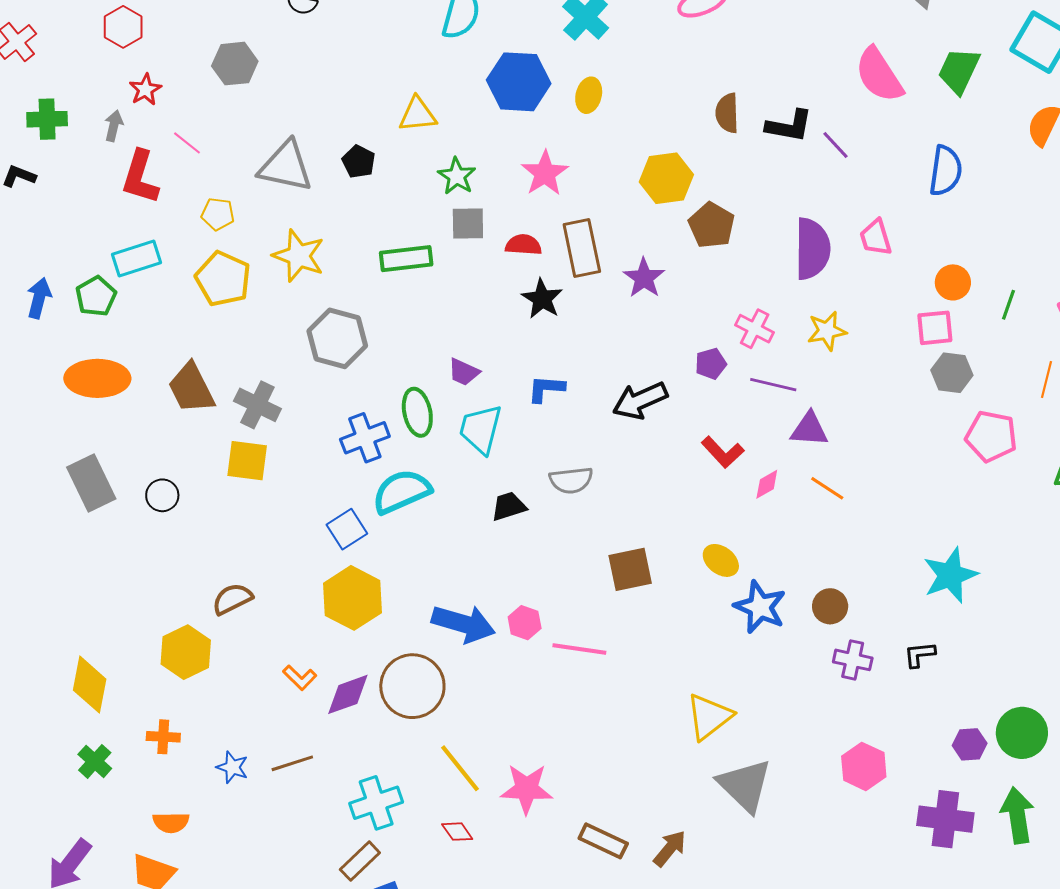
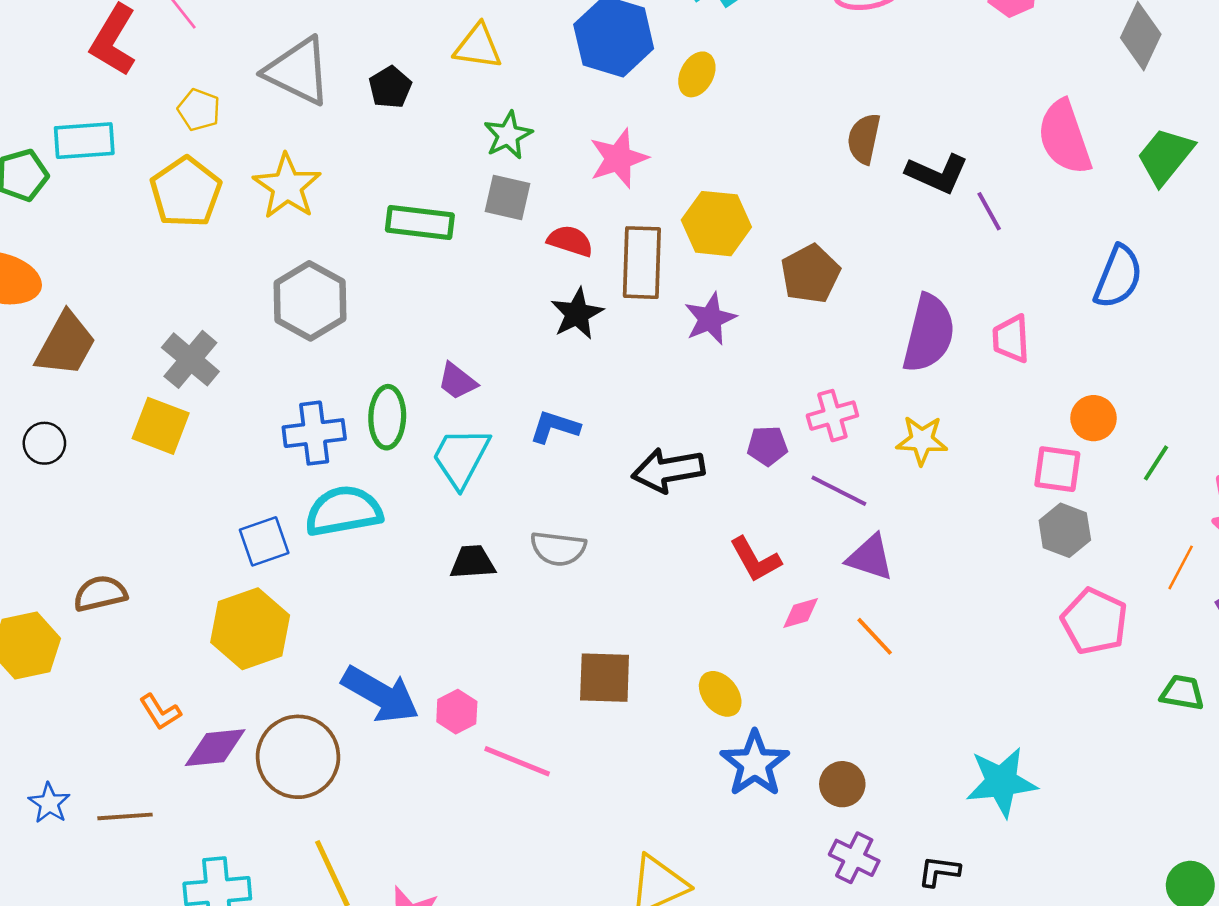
yellow hexagon: (666, 178) -> (716, 224), moved
pink cross: (755, 329) -> (832, 416), turned 33
brown trapezoid: (191, 388) -> (66, 344), moved, turned -138

